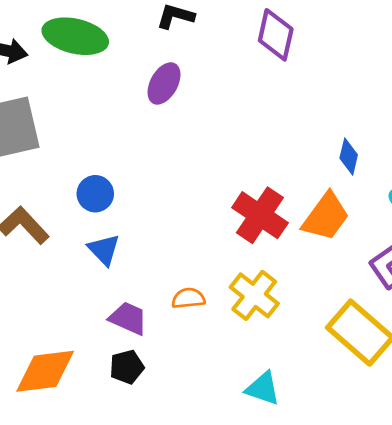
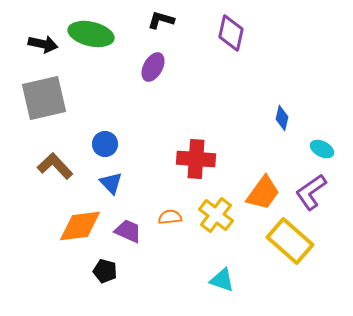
red cross: (260, 215) -> (196, 159), moved, turned -30
orange trapezoid: (326, 217) -> (263, 193), moved
black pentagon: (127, 367) -> (105, 271), moved, turned 30
orange diamond: (45, 371) -> (80, 226), moved

